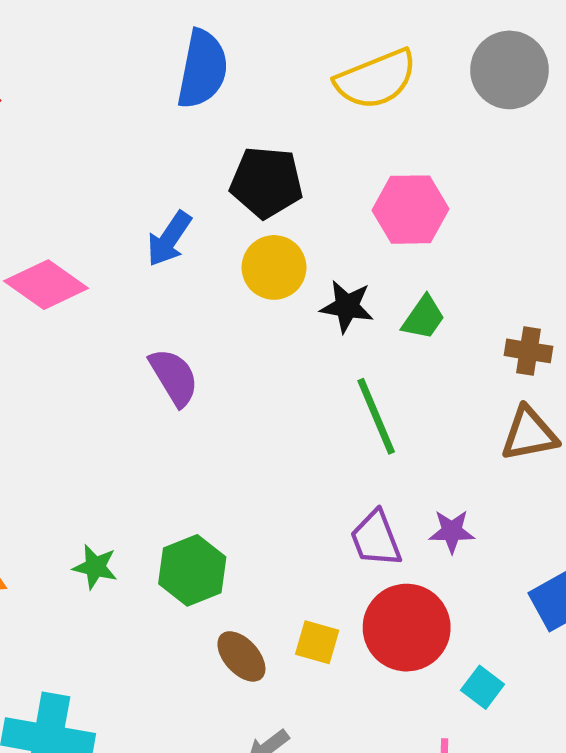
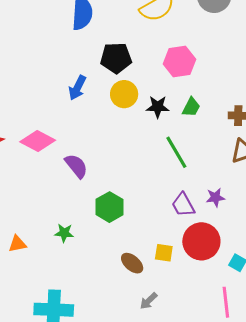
pink diamond: (46, 285) -> (38, 141), moved
purple semicircle: (174, 377) -> (76, 166), moved
green hexagon: (192, 570) -> (110, 207), moved

